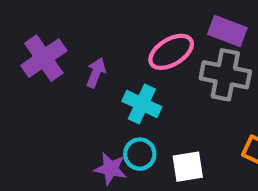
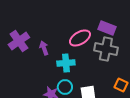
purple arrow: (96, 73) -> (44, 48), turned -40
cyan cross: (142, 104) -> (66, 63), turned -30

